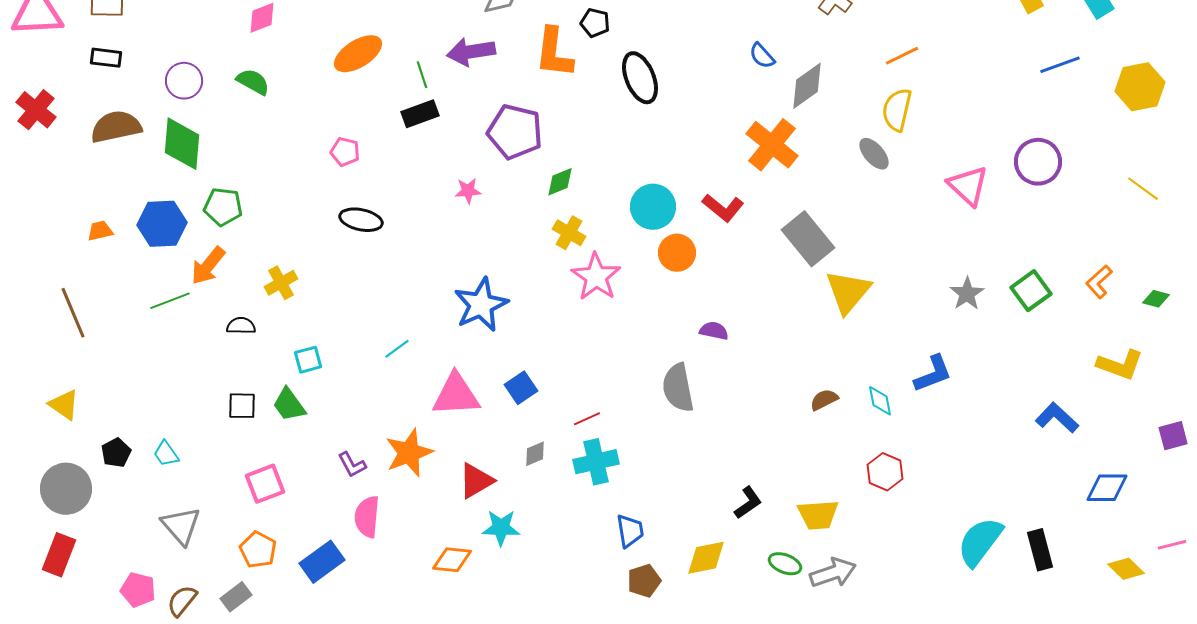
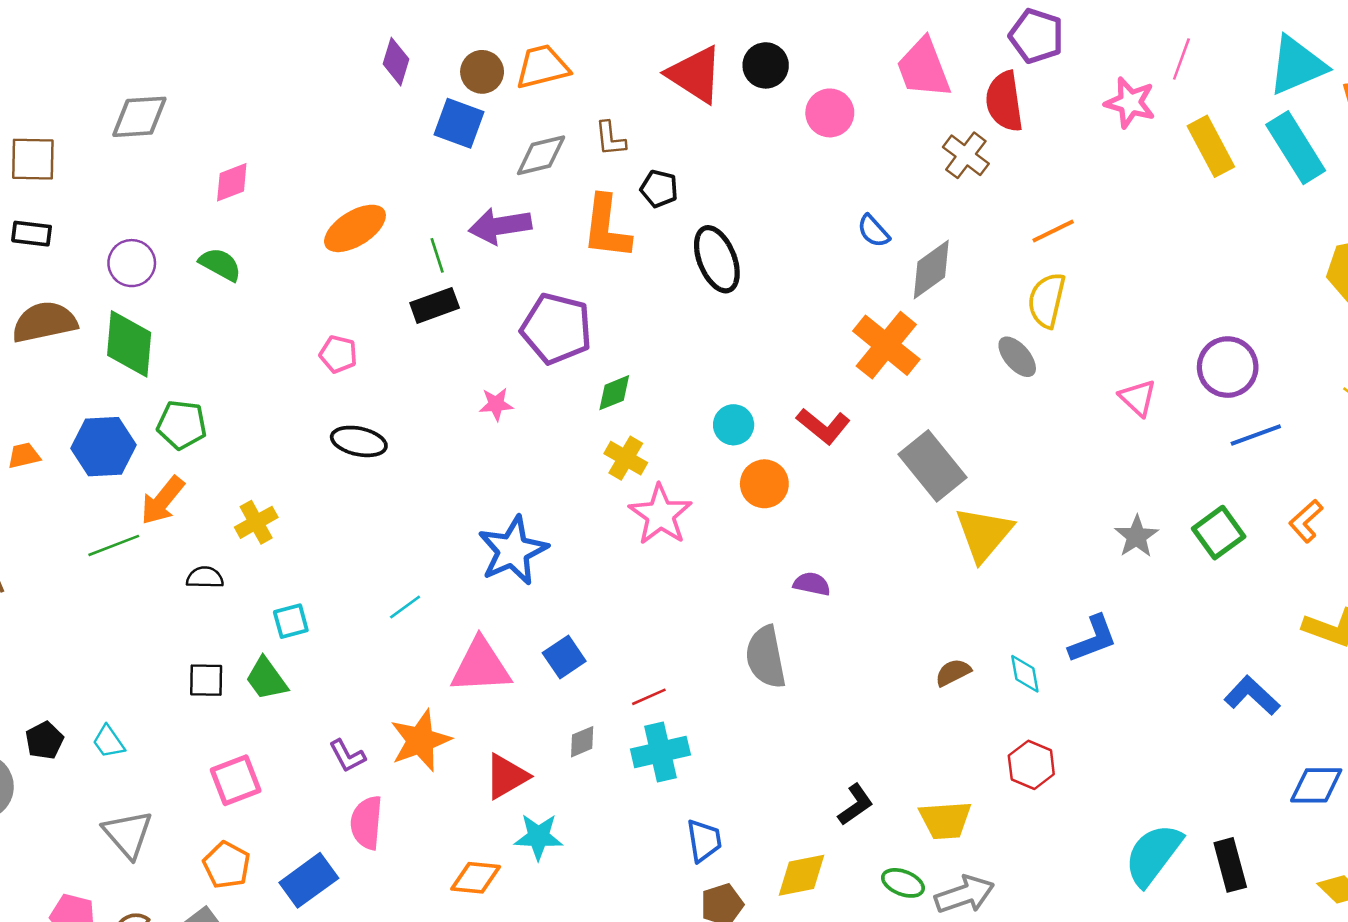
blue line: (1060, 65) -> (1256, 435), moved
pink triangle: (968, 186) -> (1138, 398), size x0.7
cyan circle: (653, 207) -> (734, 425), size x0.7

